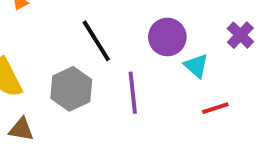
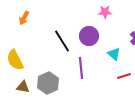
purple circle: (167, 37) -> (89, 36), moved
gray hexagon: (71, 89) -> (48, 83), moved

